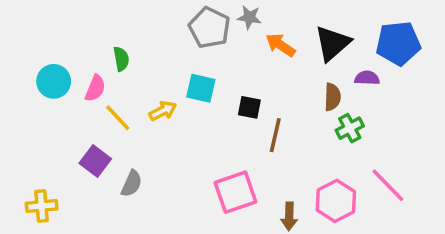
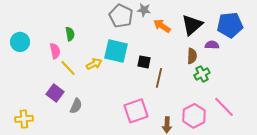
cyan circle: (54, 81) -> (20, 42), moved
pink semicircle: (95, 88) -> (55, 51), turned -35
cyan square: (201, 88) -> (116, 51), size x1.4

